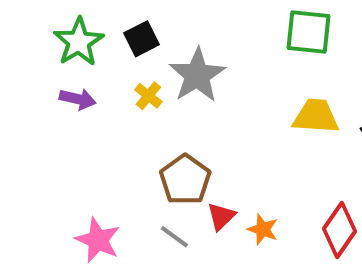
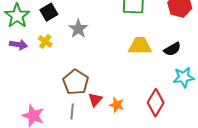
gray star: (197, 75) -> (78, 29), size x0.7
yellow cross: (148, 96) -> (45, 41), moved
gray line: (174, 237) -> (72, 112), turned 63

